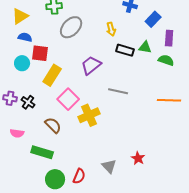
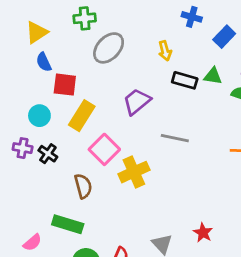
blue semicircle: (25, 37) -> (44, 62), turned -128
cyan circle: (22, 63) -> (39, 116), moved
brown semicircle: (53, 125) -> (83, 186), turned 30
pink semicircle: (17, 133) -> (32, 243), moved, turned -48

